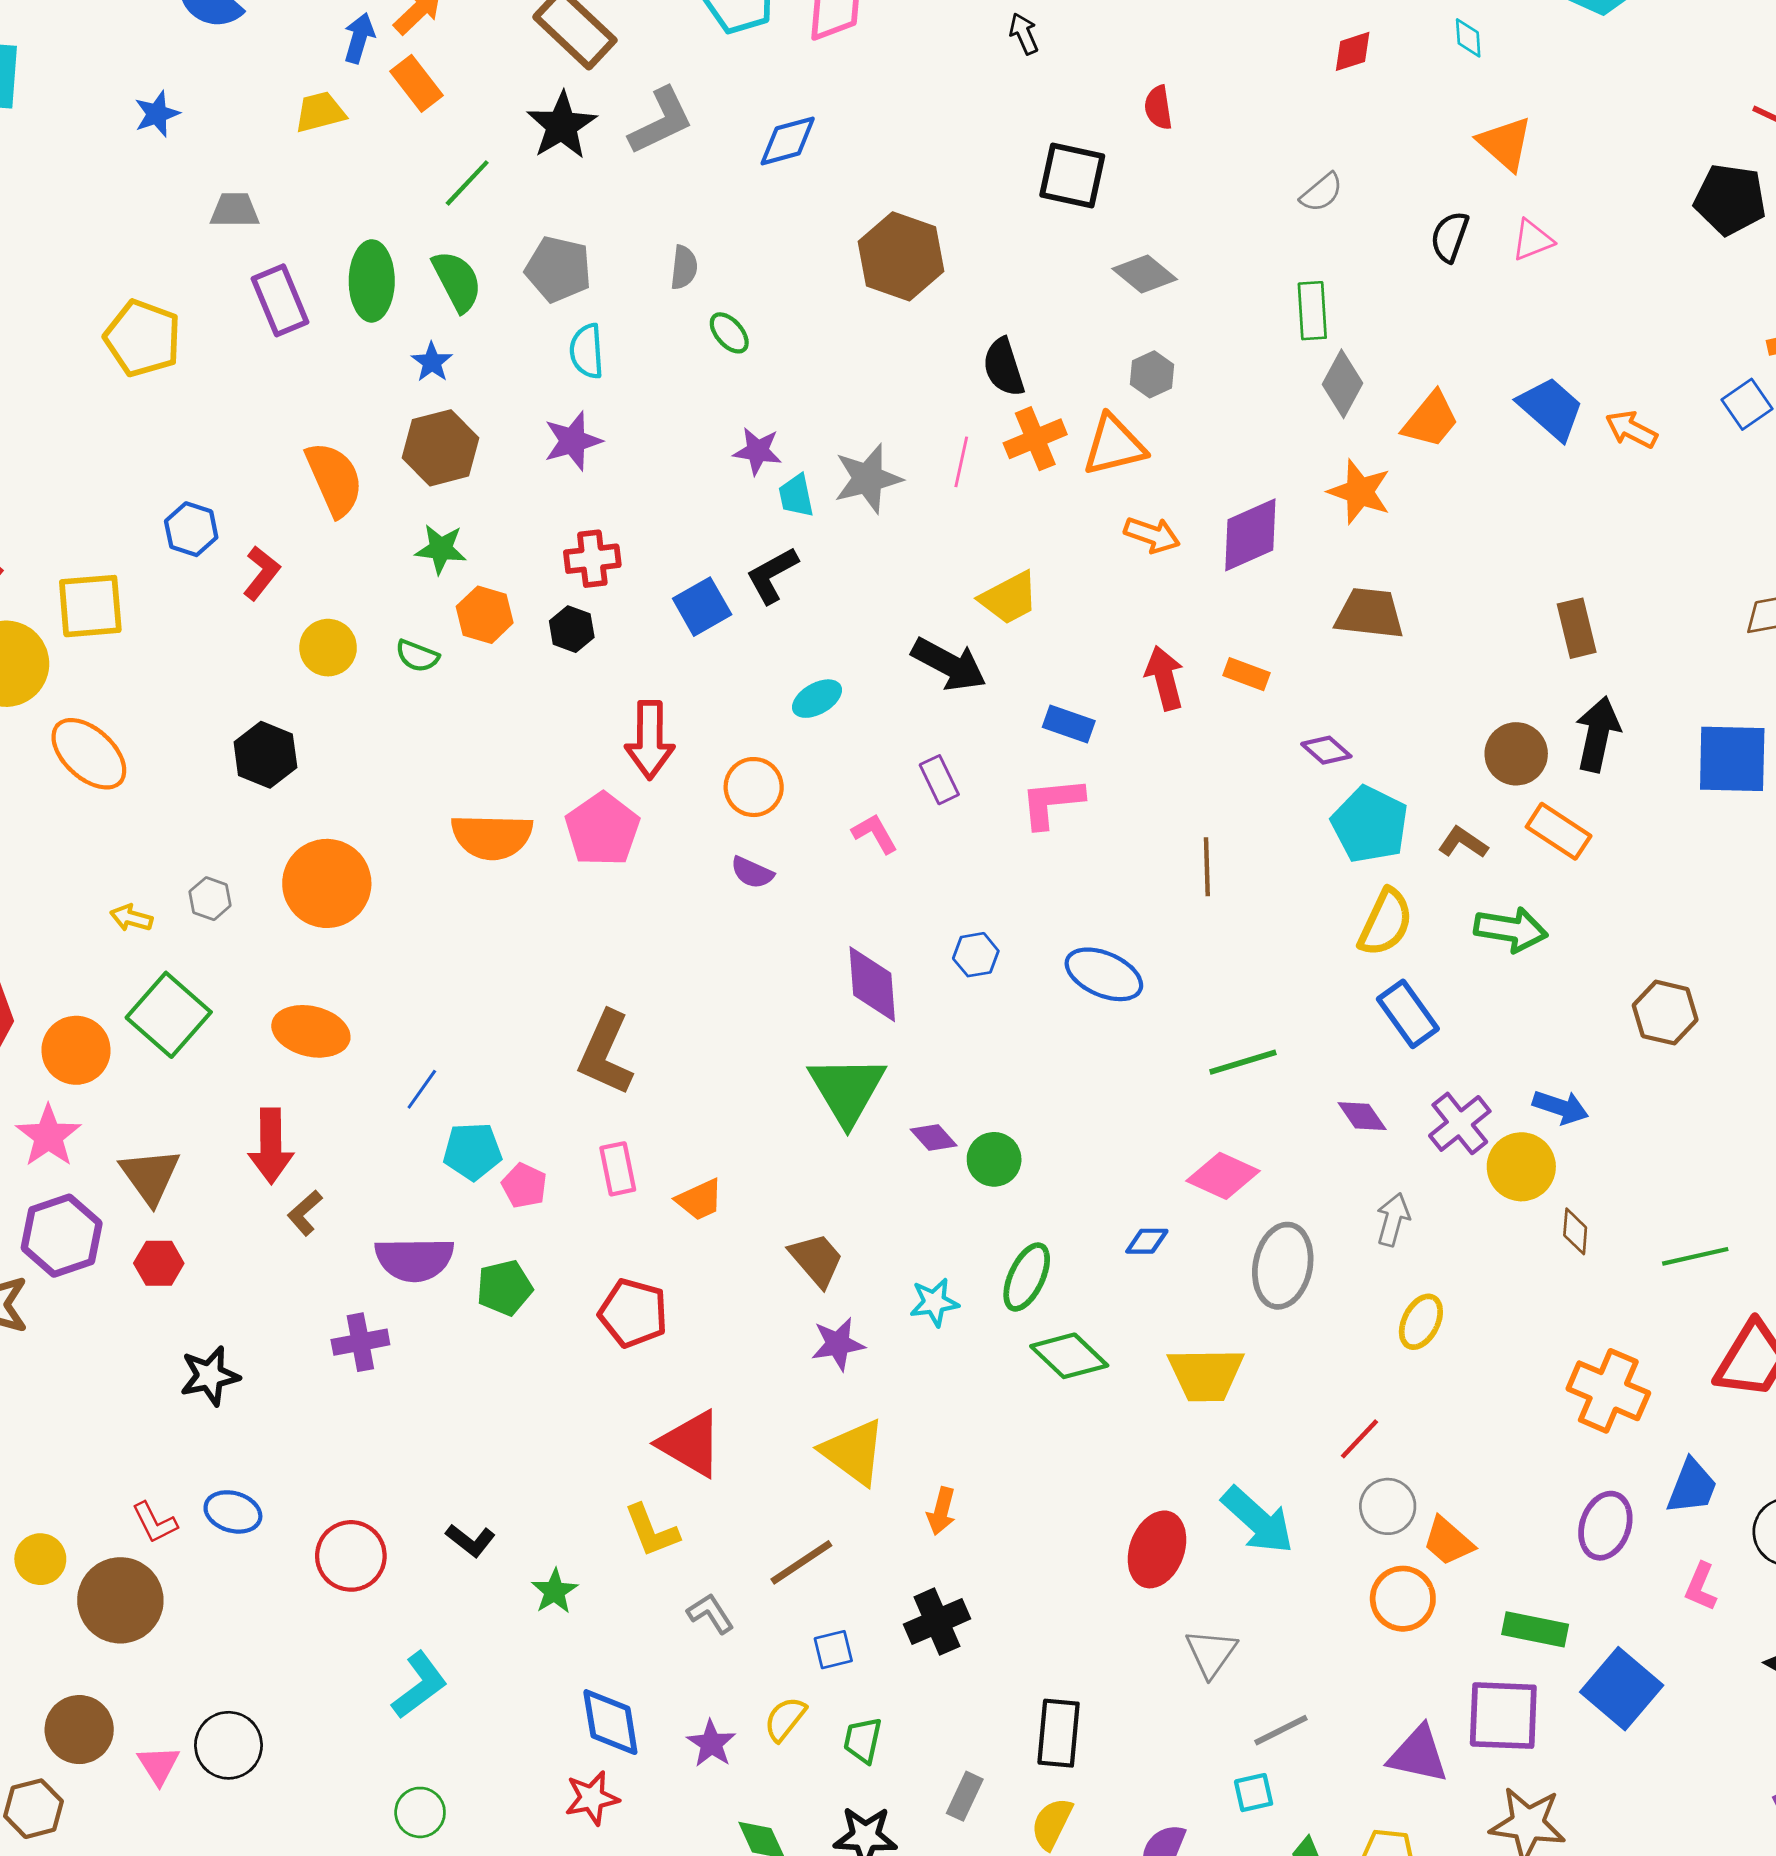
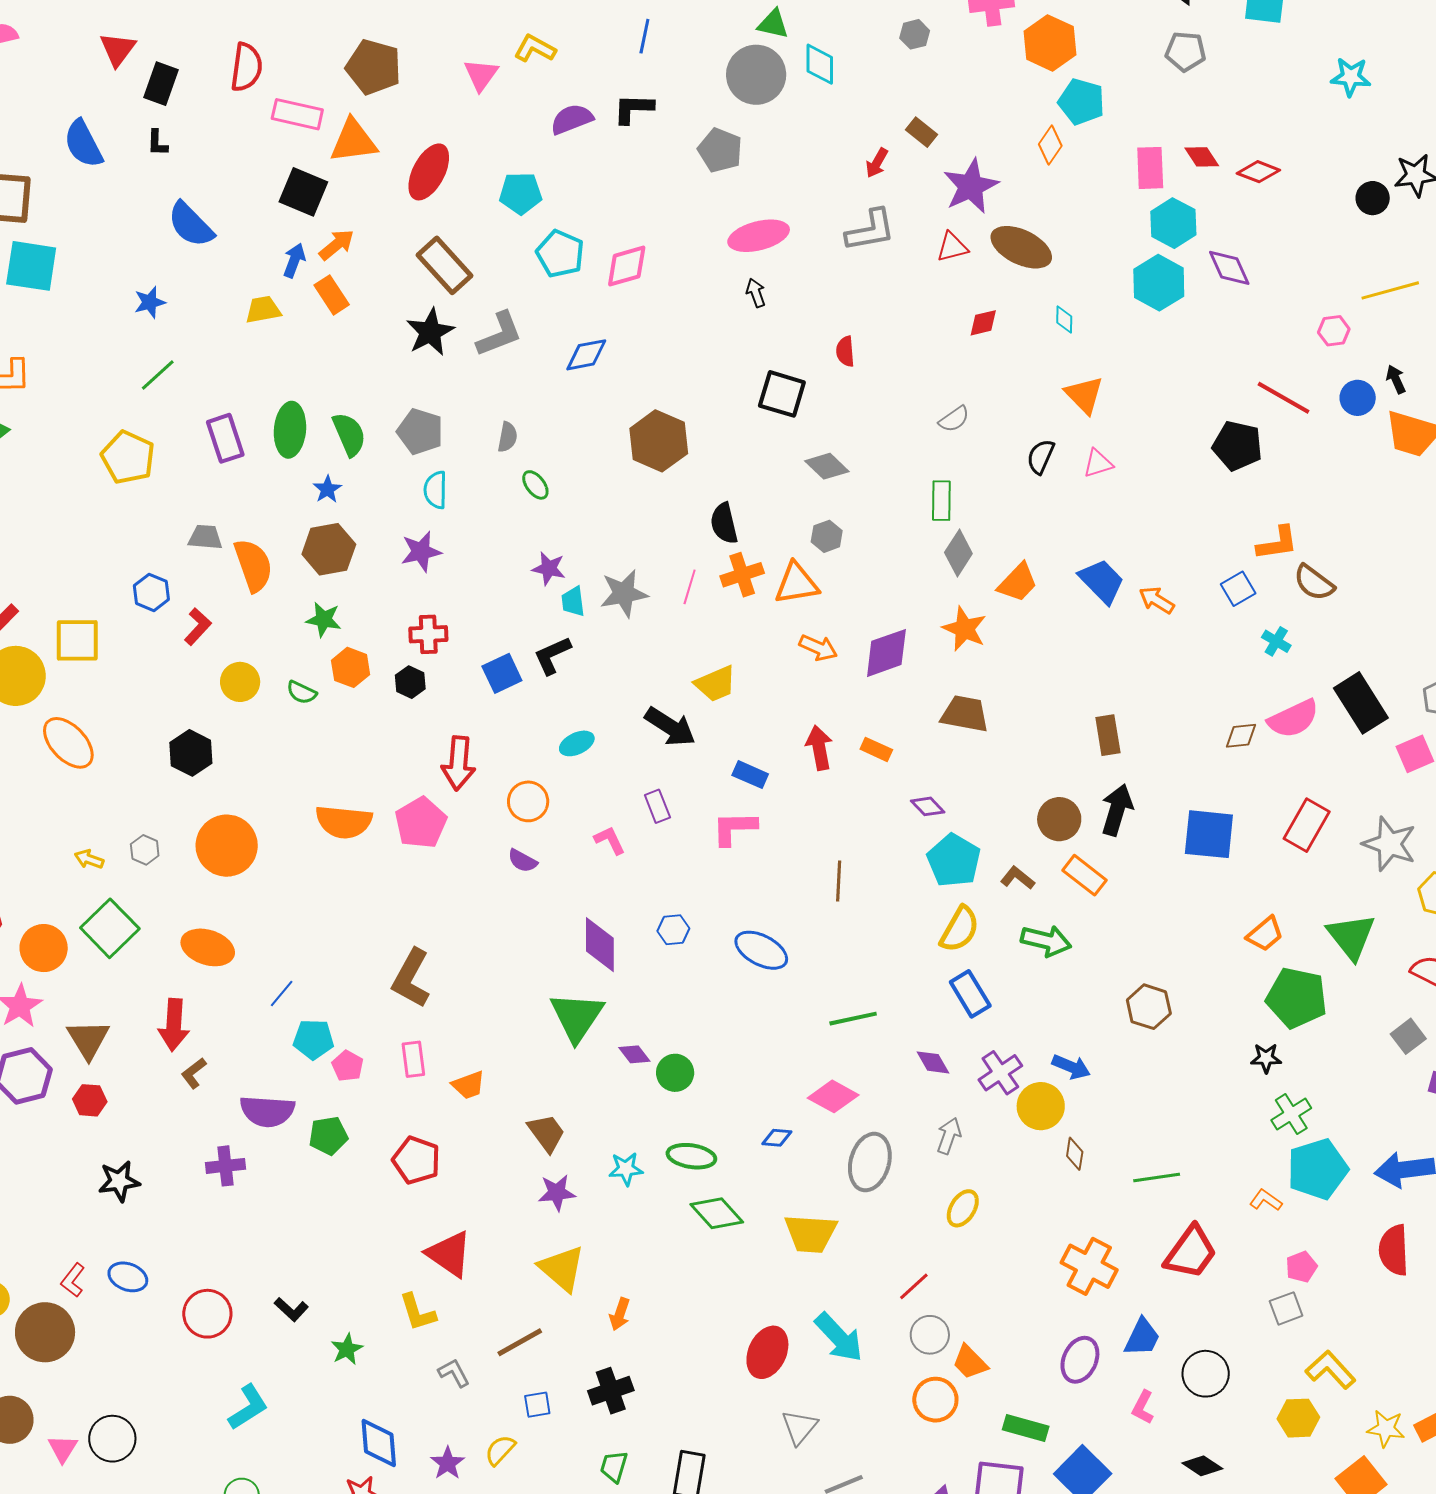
green line: (467, 183) -> (158, 375), moved
gray trapezoid: (235, 210) -> (205, 537), moved
green ellipse: (1027, 1277) -> (691, 1156), turned 69
red L-shape: (155, 1523) -> (73, 1280), turned 60
green trapezoid: (863, 1740) -> (614, 1467), moved

